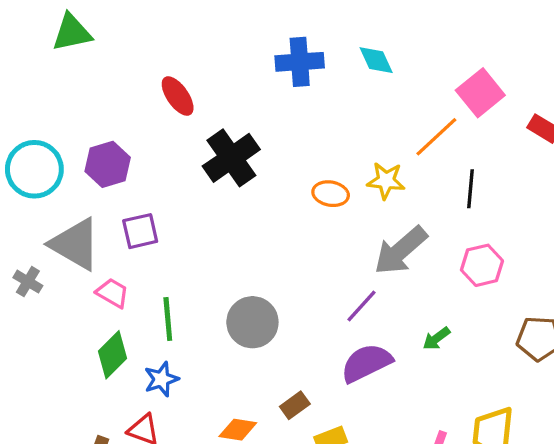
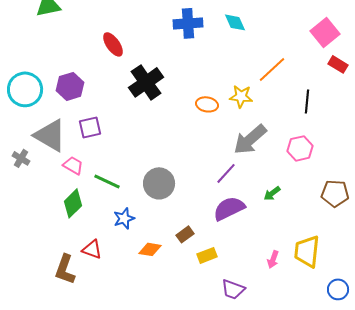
pink square: (480, 93) -> (325, 32), moved
black line: (471, 189) -> (307, 101), moved
green line: (168, 319) -> (107, 181), turned -60
blue star: (161, 379) -> (124, 218), moved

